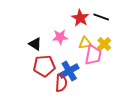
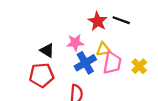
yellow cross: (104, 44) -> (139, 66), moved
red pentagon: (44, 66) -> (42, 75), moved
blue cross: (69, 71) -> (85, 63), moved

